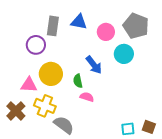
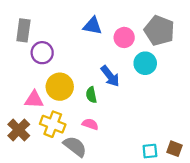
gray rectangle: (53, 26) -> (23, 30), moved
pink semicircle: (87, 97) -> (90, 124), moved

